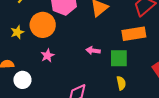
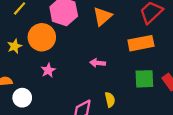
green square: (119, 58) -> (144, 79), moved
yellow semicircle: (121, 83) -> (110, 100), moved

